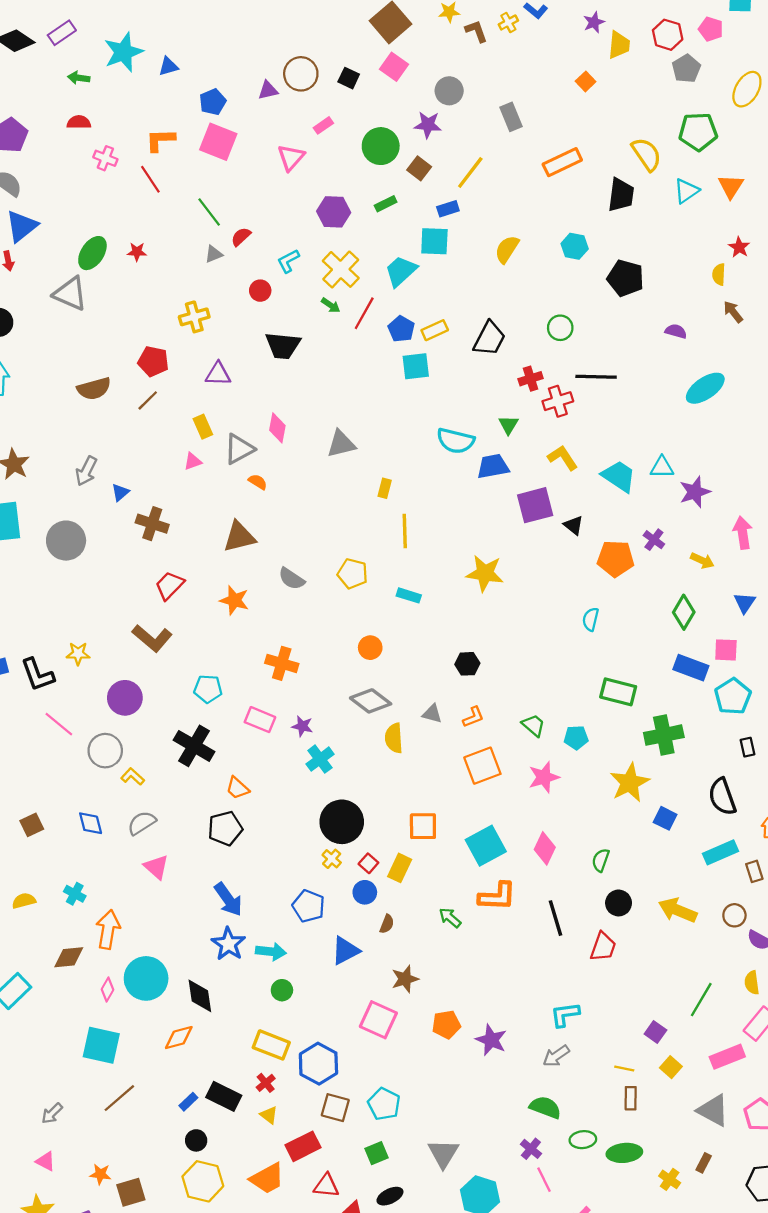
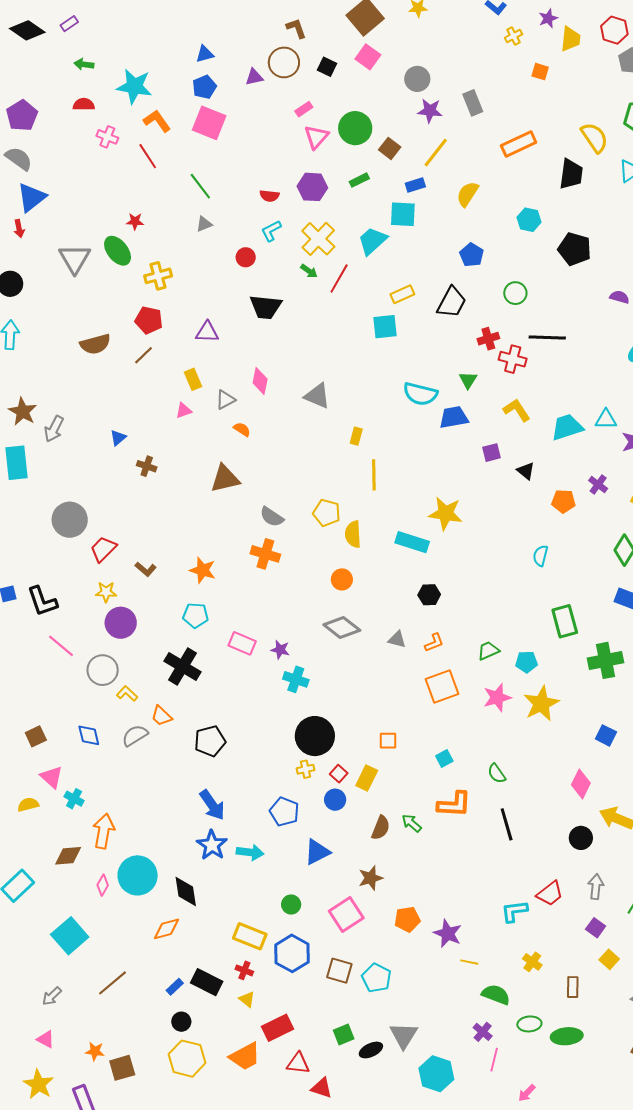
yellow cross: (508, 22) -> (513, 36), moved
brown L-shape: (476, 31) -> (296, 28), moved
purple rectangle: (62, 33) -> (69, 24), size x0.7
cyan star: (123, 52) -> (134, 86), moved, turned 30
blue triangle: (168, 66) -> (205, 54), moved
orange square: (586, 81) -> (540, 72), turned -30
purple star: (428, 125) -> (430, 111), moved
orange L-shape: (160, 140) -> (157, 121), turned 56
pink triangle: (291, 157) -> (316, 137), moved
red semicircle: (241, 237) -> (269, 196), moved, turned -132
yellow semicircle: (507, 249) -> (467, 194), moved
green ellipse: (92, 253) -> (118, 251), moved, turned -72
gray triangle: (70, 294) -> (75, 259), turned 36
yellow cross: (194, 317) -> (158, 276), moved
blue pentagon: (401, 329) -> (472, 255), moved
red cross: (558, 401) -> (513, 359), turned 32
gray triangle: (341, 444) -> (317, 396), turned 36
gray triangle: (239, 449) -> (225, 400), size x0.7
gray arrow: (86, 471) -> (54, 429), moved
cyan trapezoid: (619, 476) -> (567, 427), turned -52
purple square: (535, 505) -> (491, 453), size x0.6
brown cross: (152, 524) -> (147, 466), size x0.7
gray circle: (66, 541) -> (70, 520), moved
orange pentagon: (616, 559) -> (563, 501), size x0.7
red trapezoid: (170, 585) -> (103, 549), moved
cyan rectangle: (409, 595) -> (412, 542), moved, size x1.5
orange star: (234, 600) -> (203, 570), moved
brown L-shape: (152, 638) -> (146, 569), size x0.6
yellow star: (78, 654) -> (106, 592), moved
orange cross: (282, 663) -> (265, 554), moved
green rectangle: (618, 692) -> (565, 621), turned 60
green trapezoid: (534, 725) -> (488, 651), turned -65
yellow semicircle: (394, 738) -> (353, 534), moved
cyan cross: (320, 759) -> (296, 679), turned -35
yellow star: (630, 783) -> (541, 704), moved
orange trapezoid: (237, 788) -> (161, 716), moved
orange square: (423, 826) -> (388, 741), size x0.7
cyan square: (486, 846) -> (444, 759), size x0.5
pink diamond: (545, 848) -> (581, 784), moved
yellow cross: (332, 859) -> (306, 769), turned 36
green semicircle: (601, 860) -> (497, 774), moved, turned -55
pink triangle: (156, 867) -> (52, 777), moved
black circle: (619, 903) -> (581, 838), moved
brown semicircle: (387, 924) -> (381, 828), moved, size x1.4
red trapezoid: (603, 947) -> (550, 894), moved, turned 32
green circle: (282, 990) -> (291, 905), moved
pink square: (378, 1020) -> (346, 914), turned 32
cyan square: (101, 1045) -> (70, 936), moved, turned 36
gray arrow: (556, 1056) -> (596, 887), moved, turned 130
yellow line: (624, 1068) -> (469, 962), moved
red cross: (266, 1083) -> (244, 970), turned -30
cyan pentagon: (384, 1104) -> (377, 978), moved
brown square: (335, 1108) -> (339, 971), moved
yellow cross: (670, 1179) -> (532, 962), moved
pink line: (544, 1180) -> (494, 1060), turned 40
black ellipse: (390, 1196) -> (371, 1050), moved

